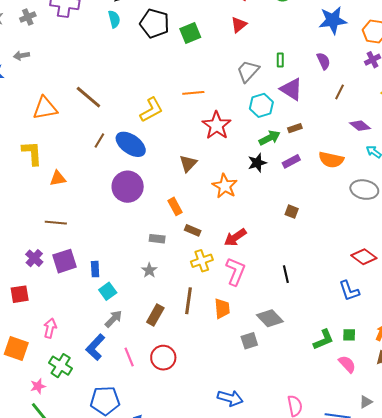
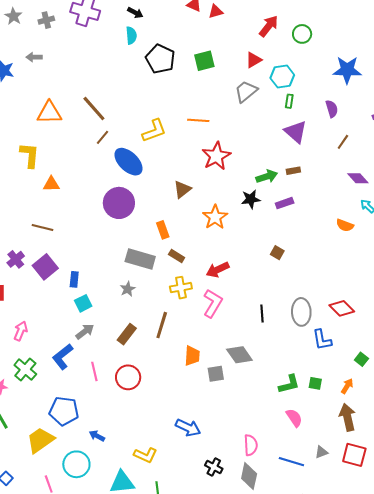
black pentagon: (155, 23) -> (160, 59), moved
gray trapezoid: (248, 71) -> (246, 91), moved
cyan hexagon: (261, 105) -> (282, 76), moved
brown line: (99, 140) -> (102, 137), moved
orange semicircle: (331, 160) -> (345, 225), moved, size x0.7
gray ellipse: (364, 190) -> (301, 312), moved, turned 68
gray rectangle: (157, 239) -> (140, 259), size x1.8
purple square: (64, 261) -> (45, 267), turned -30
orange trapezoid: (222, 308) -> (192, 356), moved
pink semicircle: (347, 364) -> (294, 418), moved

